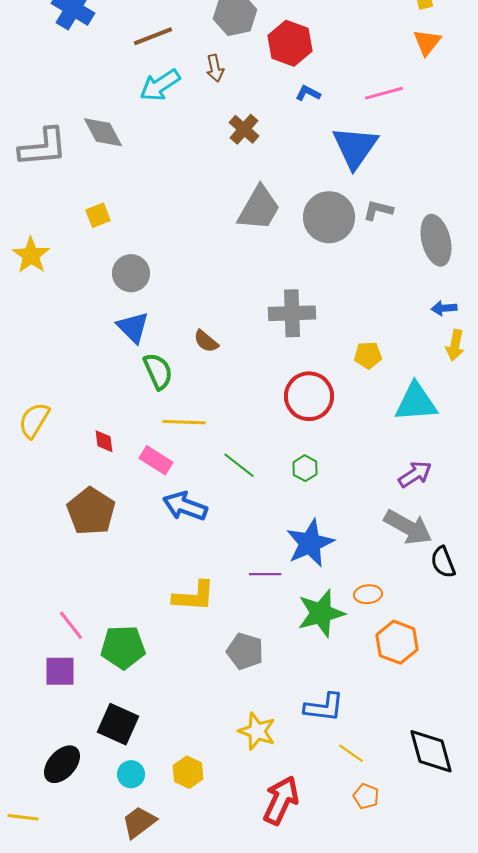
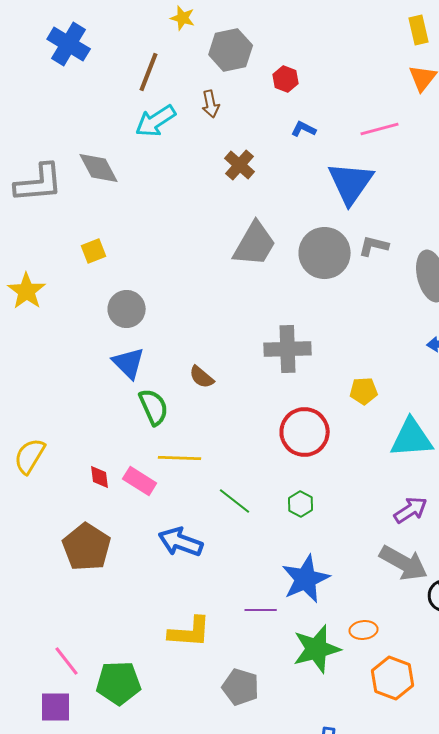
brown line: (153, 36) -> (149, 72), turned -48
red hexagon: (290, 43) -> (286, 79), size x0.6
pink rectangle: (156, 460) -> (140, 481), moved

